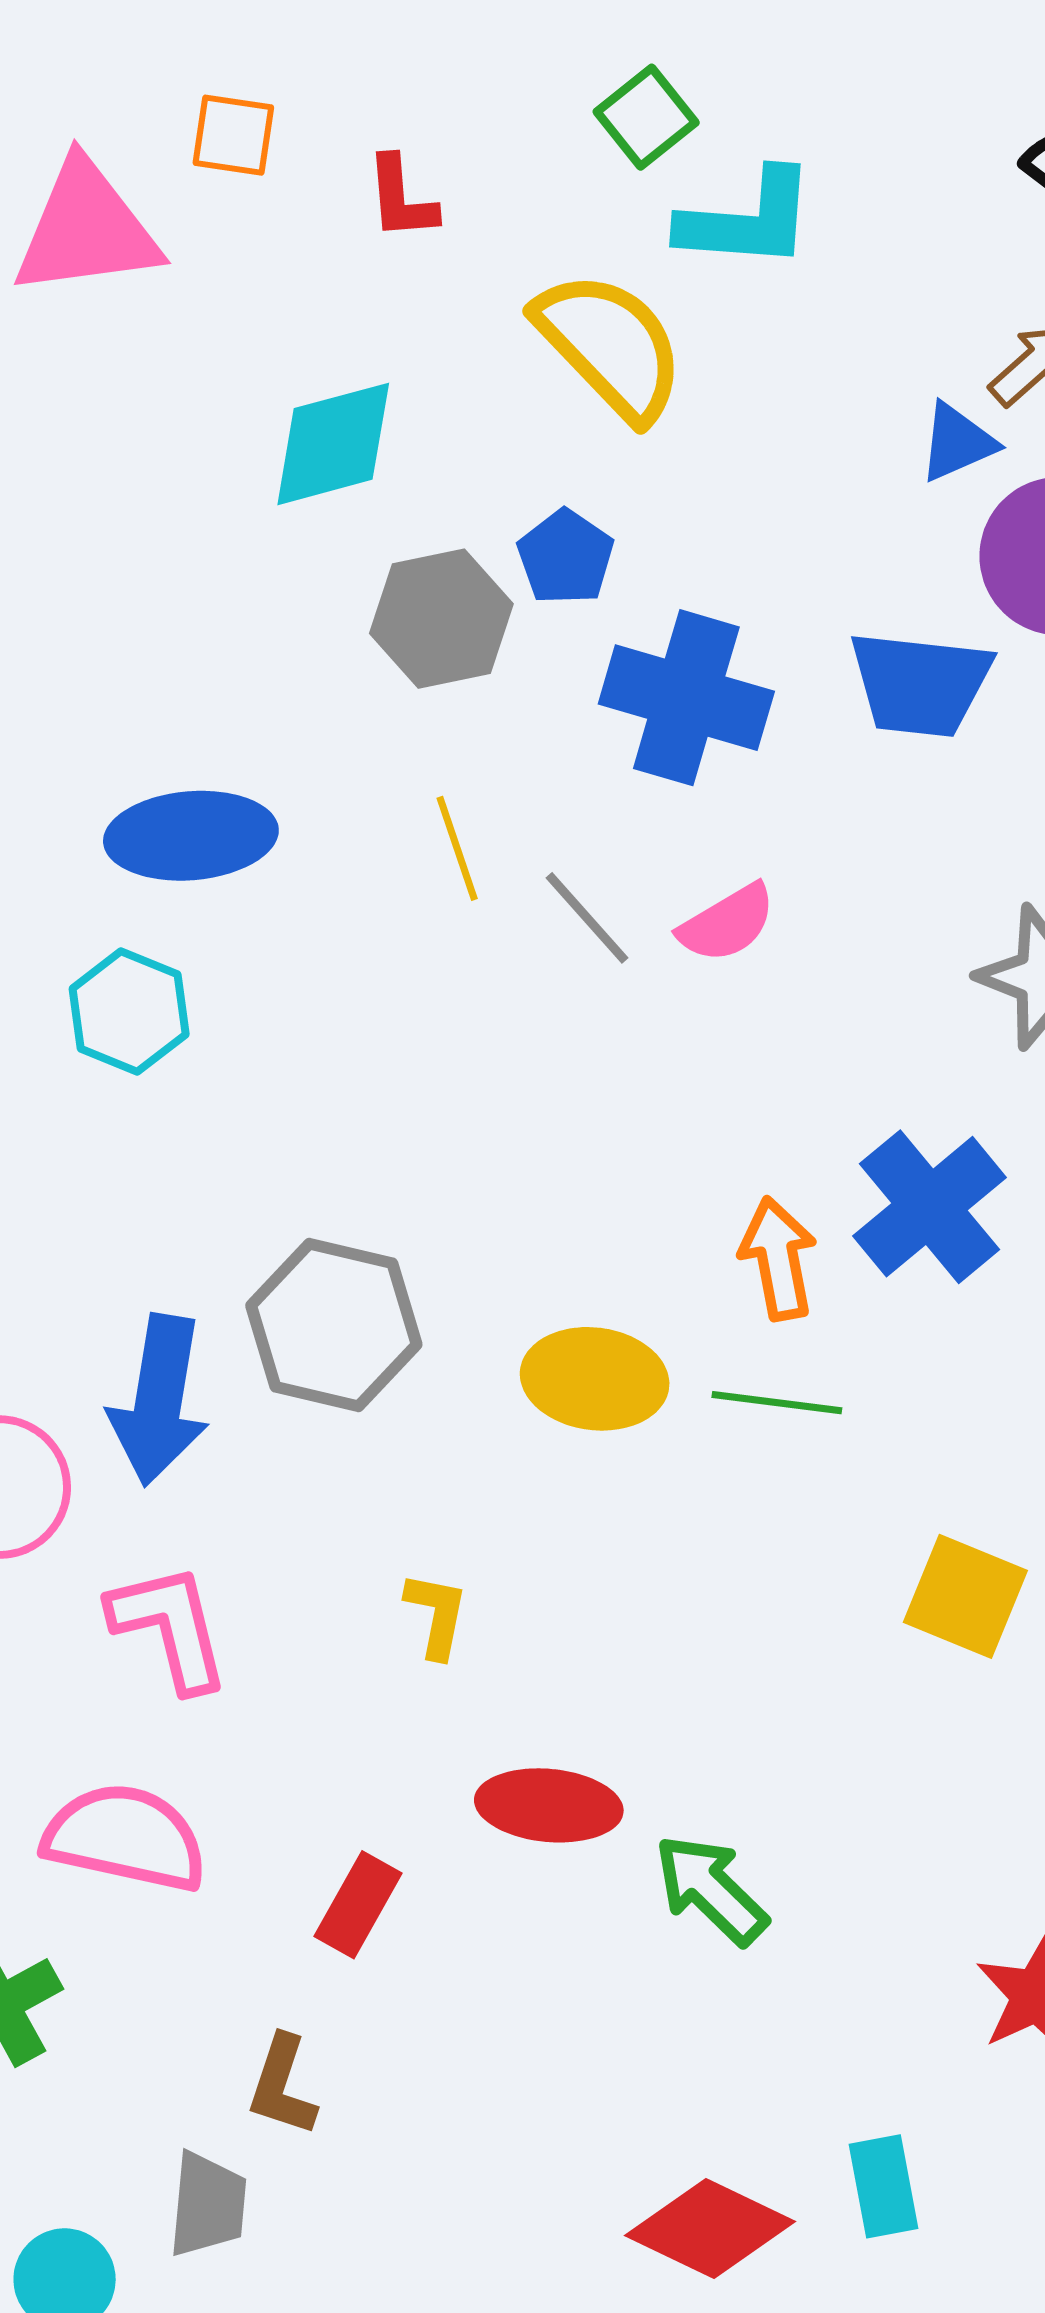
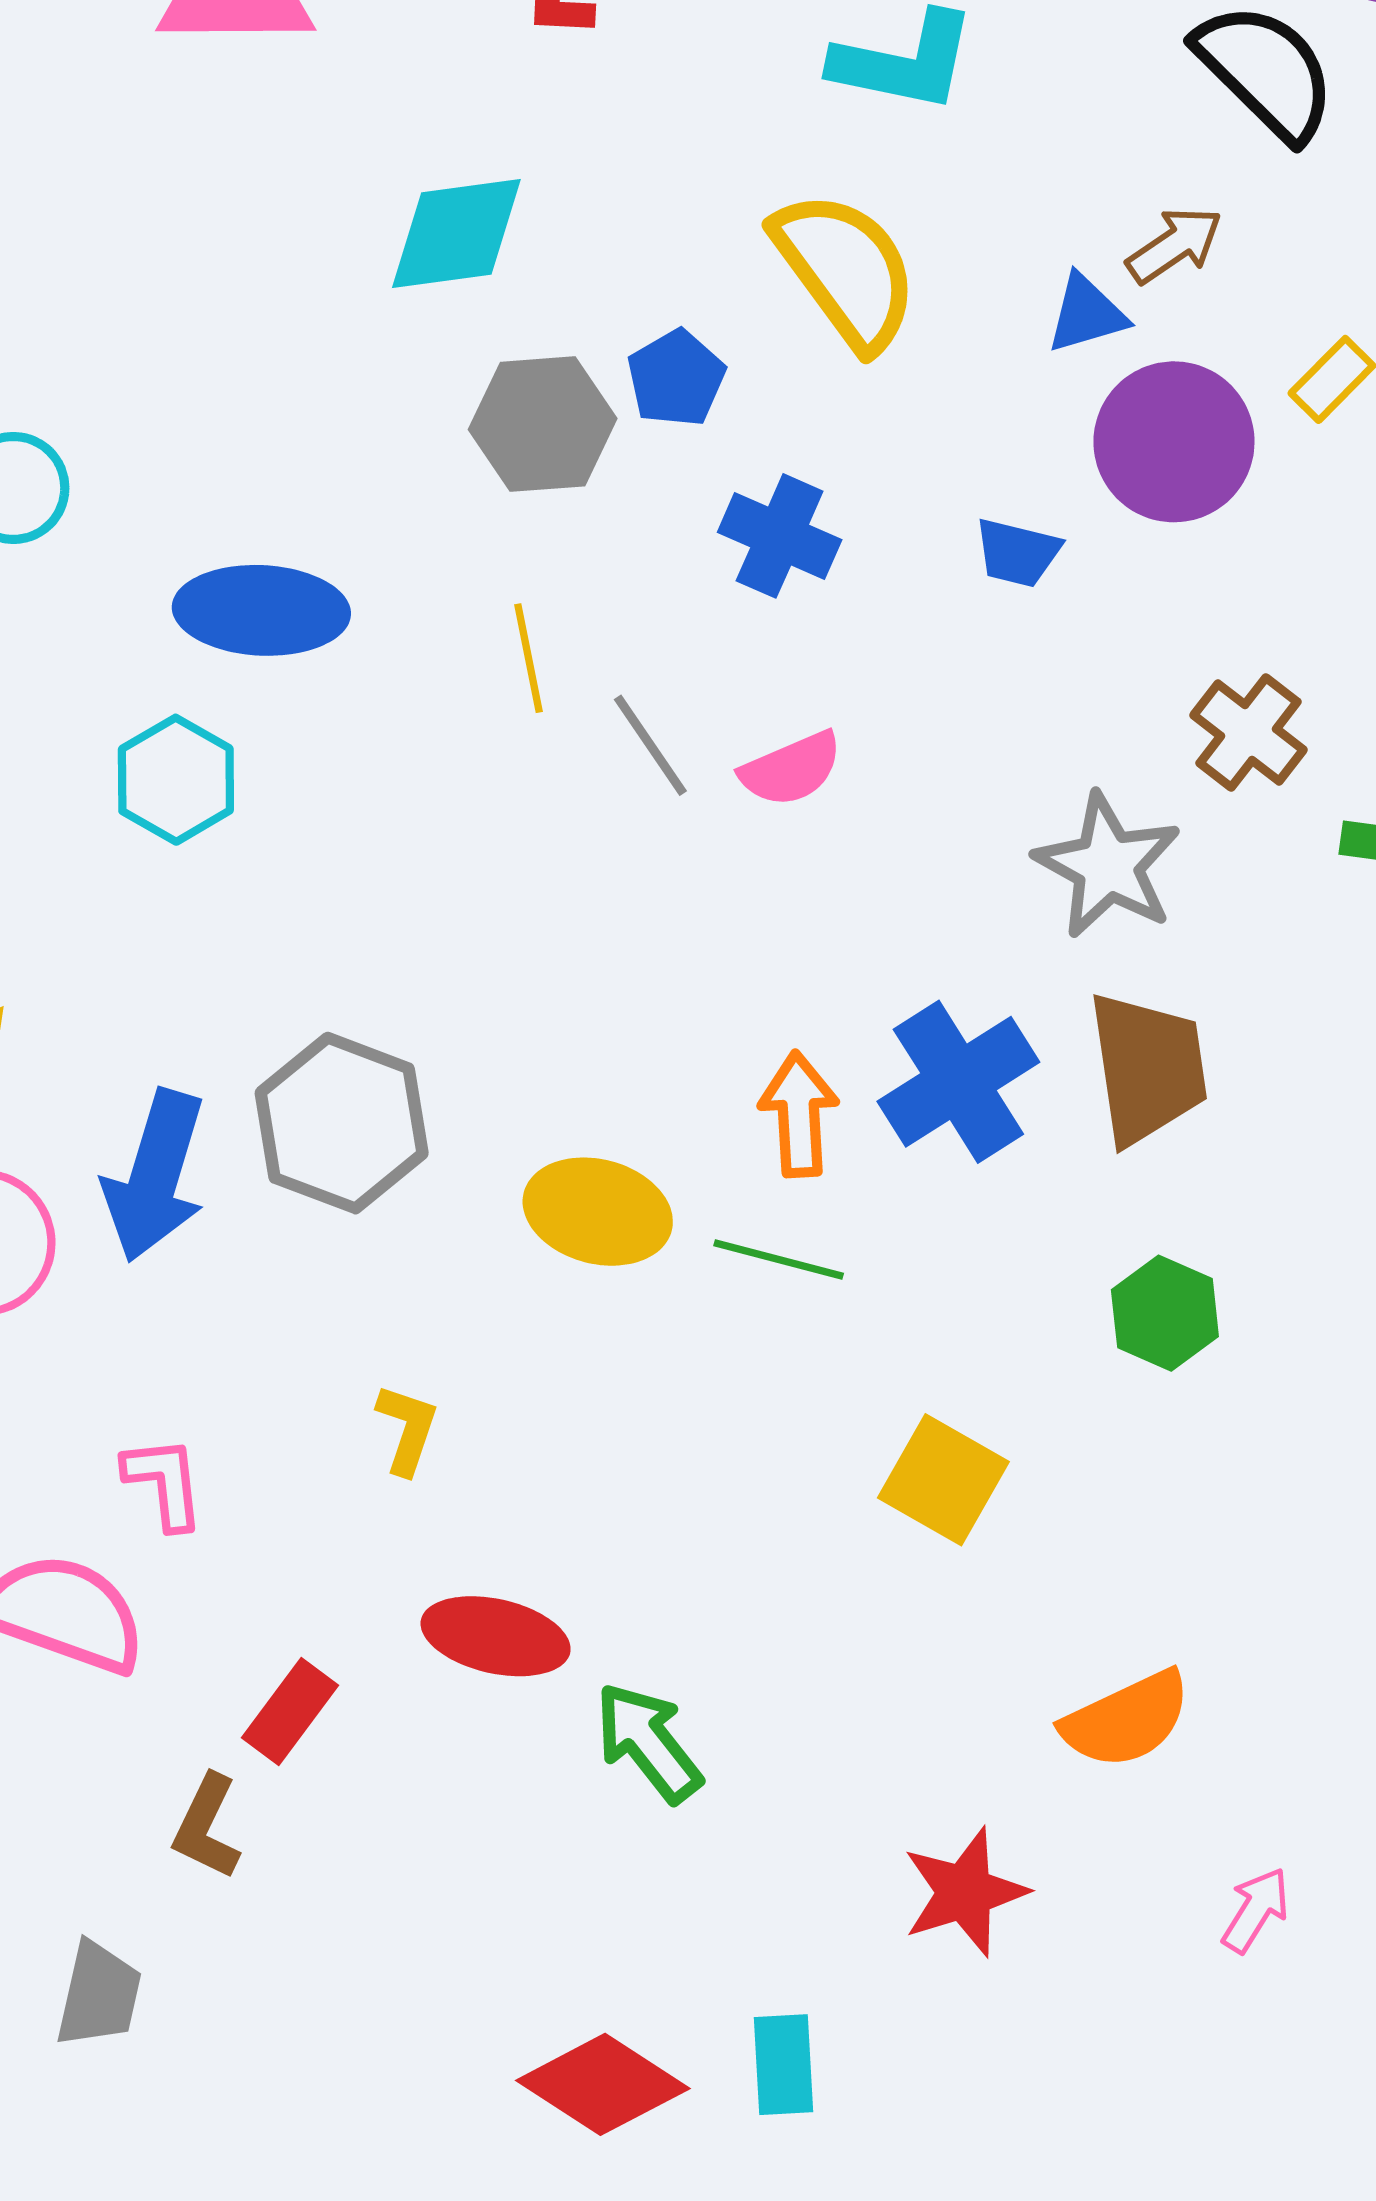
yellow semicircle: (610, 346) -> (846, 270), moved
blue trapezoid: (920, 684) -> (1017, 553), size x0.6
blue cross: (686, 698) -> (780, 536), size x0.7
pink L-shape: (170, 1627) -> (164, 1482), moved, size x0.7
brown L-shape: (282, 2086) -> (207, 1827), moved

